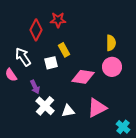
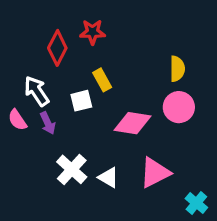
purple arrow: (35, 87) -> (48, 123), moved
white triangle: (68, 111) -> (108, 177), turned 40

